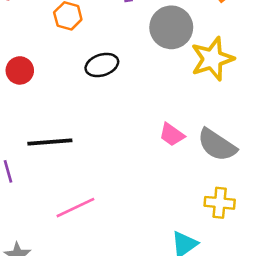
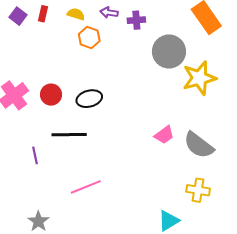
black ellipse: (102, 65) -> (89, 99), moved
red circle: (20, 70) -> (51, 95), moved
pink trapezoid: (172, 135) -> (164, 135), turned -75

